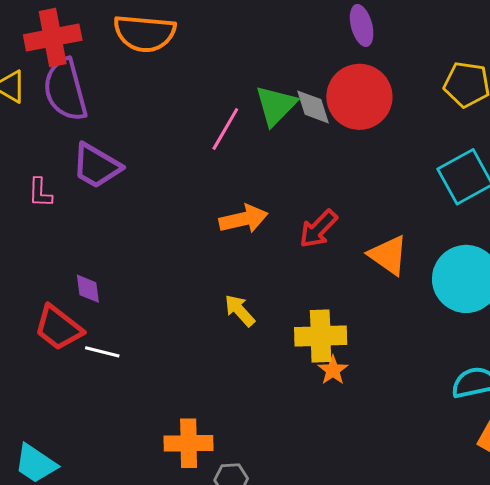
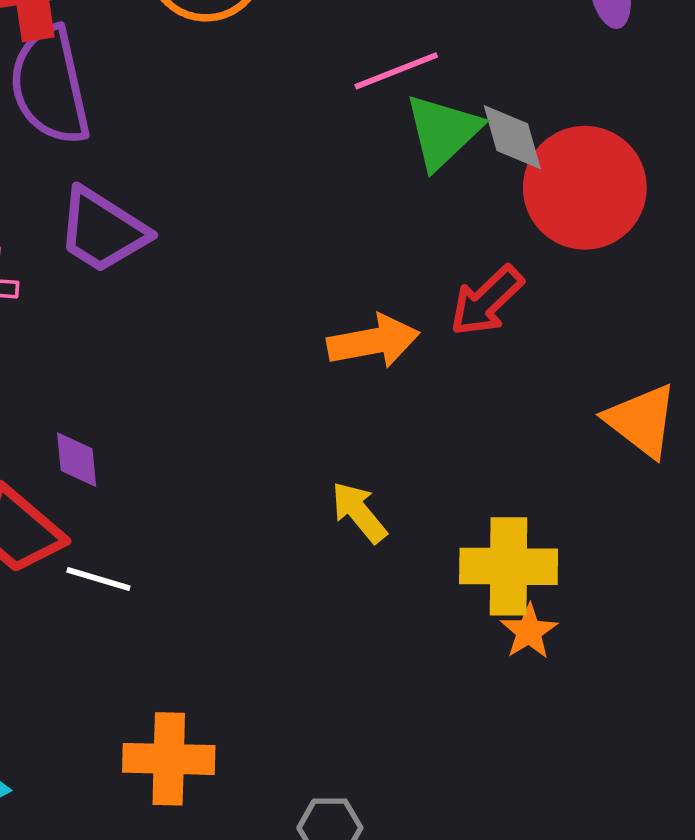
red circle: (359, 97) -> (585, 188), moved
pink line: (225, 129) -> (396, 71), moved, turned 36
red arrow: (318, 229) -> (487, 301), moved
orange cross: (189, 443) -> (169, 759), moved

